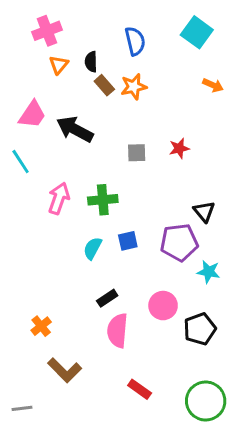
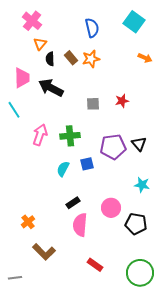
pink cross: (47, 31) -> (32, 21), turned -30
black semicircle: (91, 62) -> (50, 59), moved
pink trapezoid: (32, 115) -> (22, 78), turned -35
purple pentagon: (179, 242) -> (113, 147), moved
black pentagon: (200, 329) -> (136, 224), turned 30

